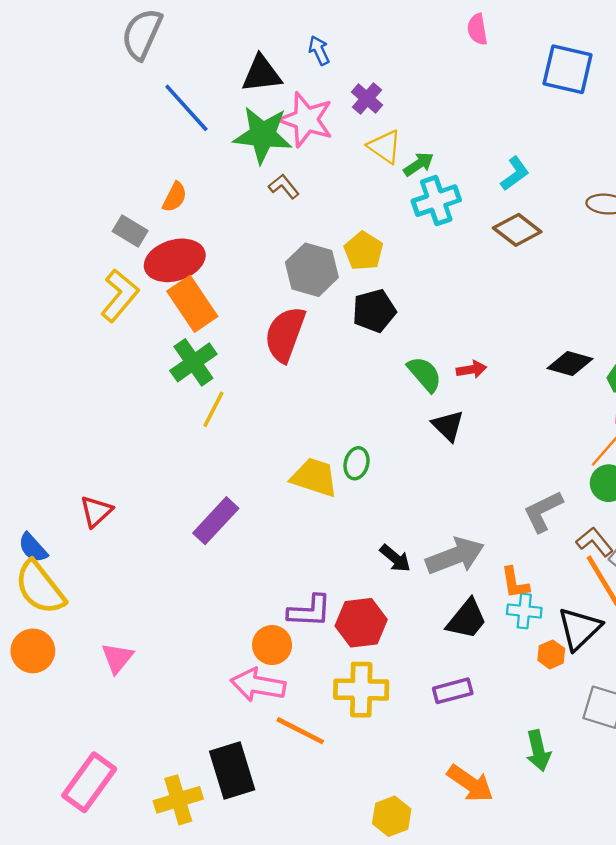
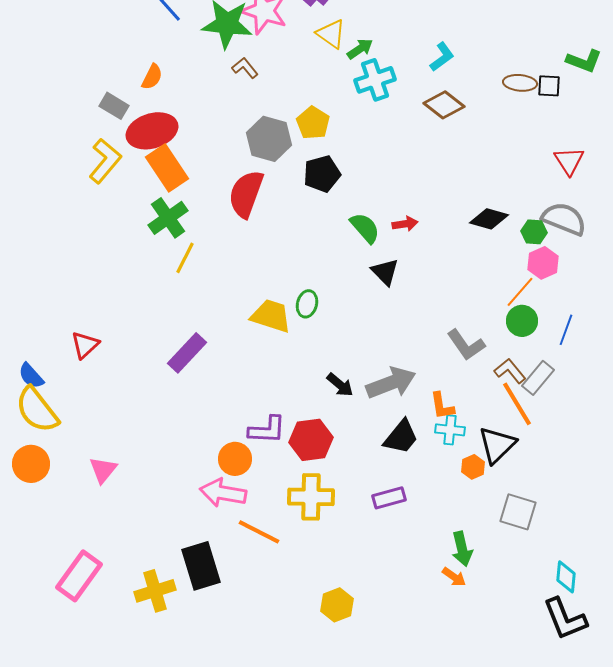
gray L-shape: (543, 511) -> (466, 345), turned -99
orange arrow: (470, 783) -> (454, 577), moved, size x0.6

